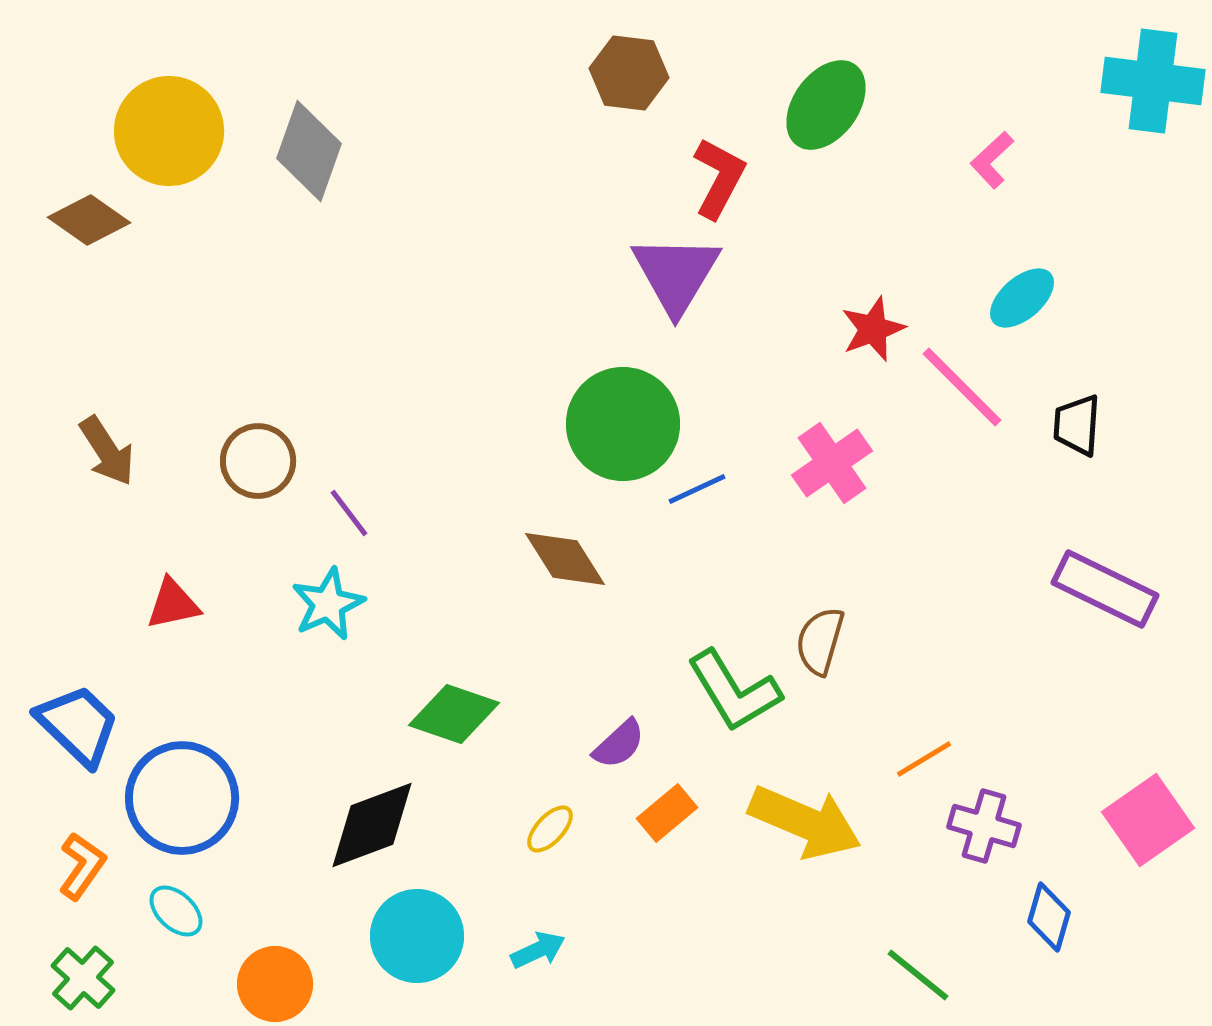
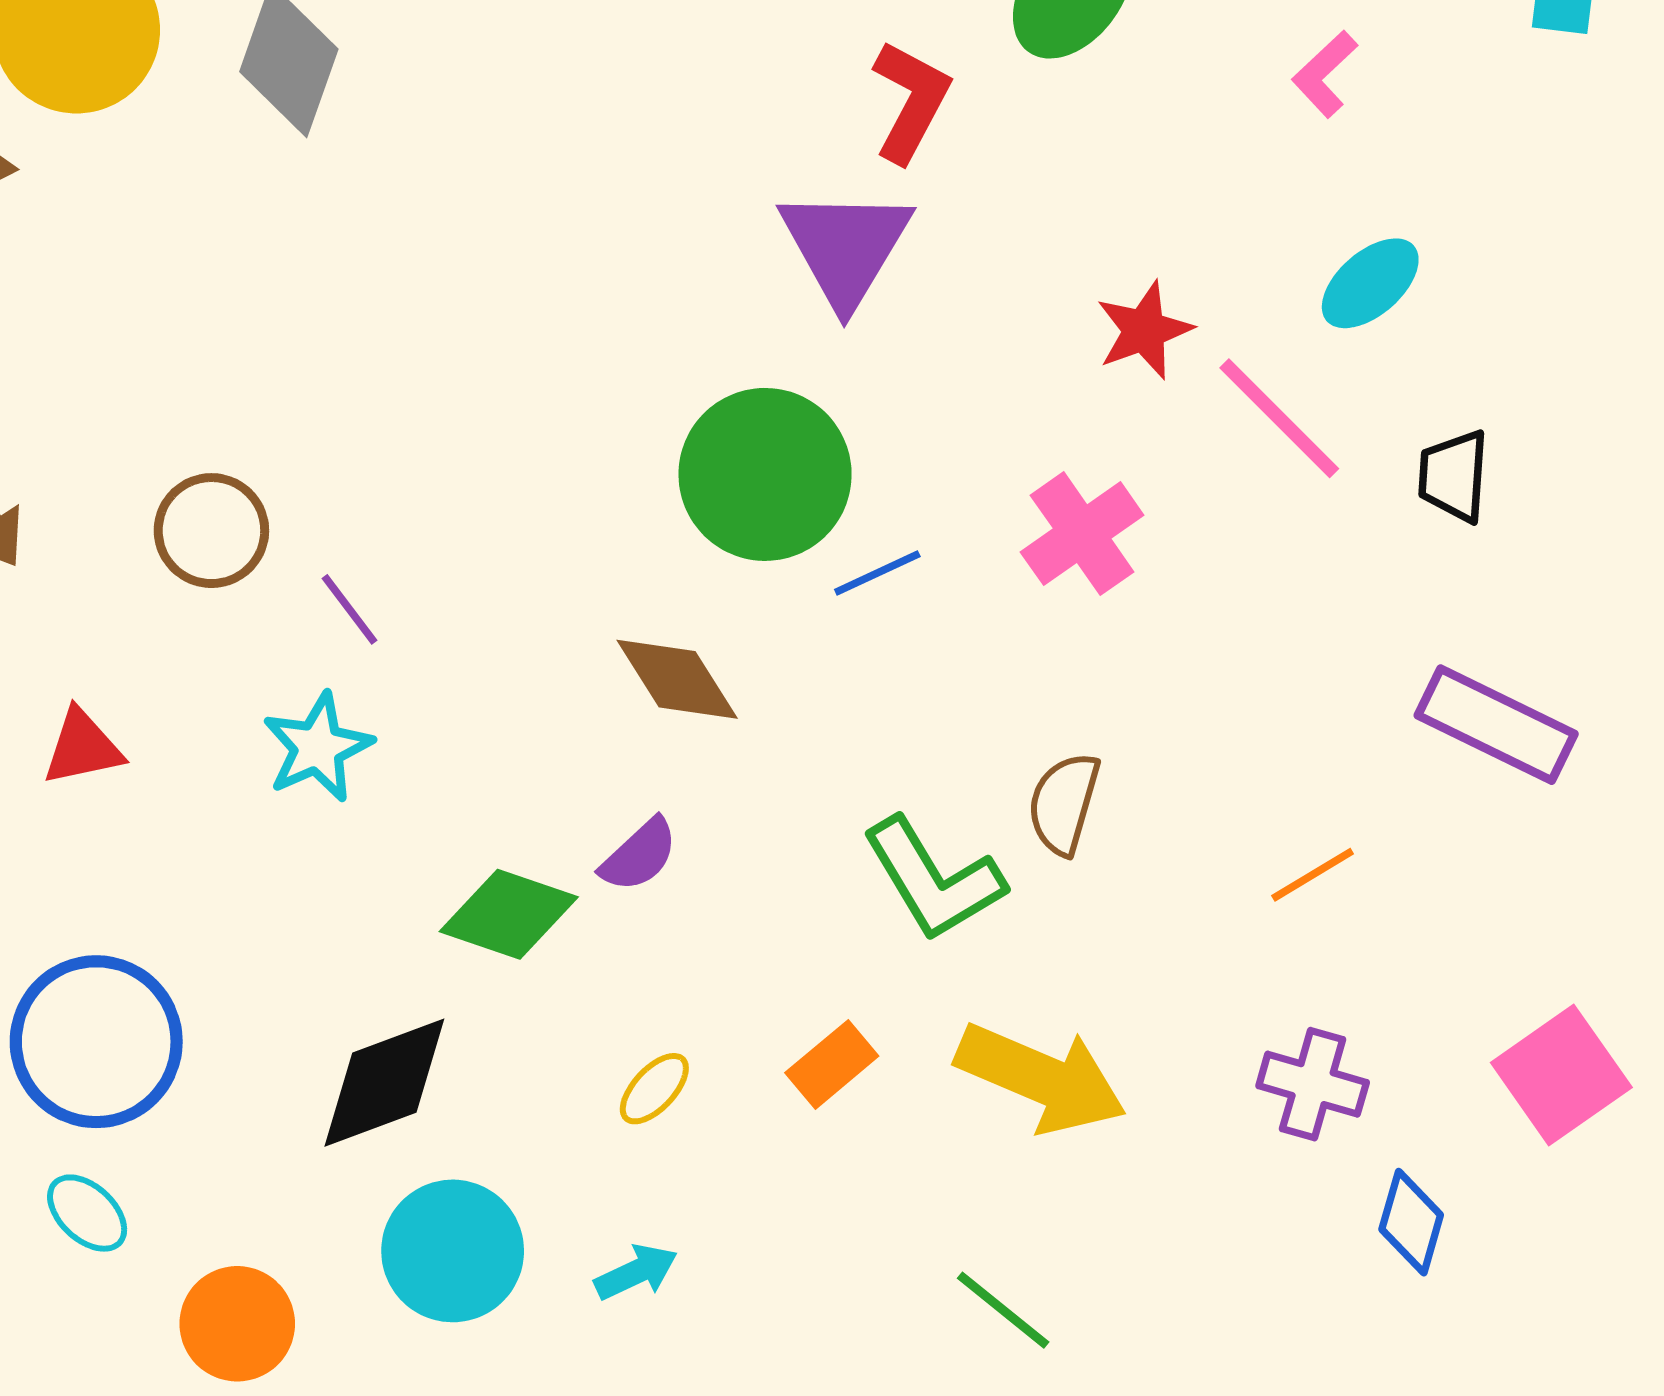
purple semicircle: (619, 744) -> (639, 855), moved
orange line: (924, 759) -> (1313, 875), moved
green line: (918, 975) -> (1003, 1310), moved

